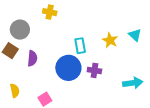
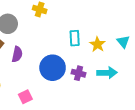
cyan rectangle: (80, 46) -> (75, 38), moved
cyan arrow: (133, 83) -> (107, 73), moved

